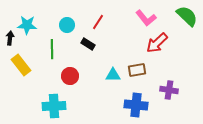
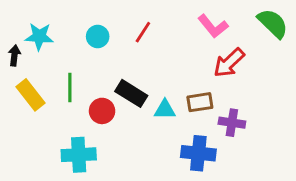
black rectangle: (88, 44) -> (131, 93), moved, size x1.5
green line: (52, 49) -> (70, 88), moved
purple cross: (169, 90) -> (232, 123), moved

